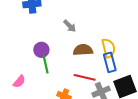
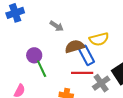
yellow semicircle: (109, 48) -> (99, 39), turned 102
blue rectangle: (110, 62) -> (86, 55), moved

